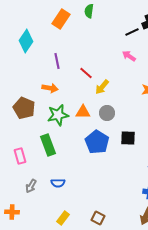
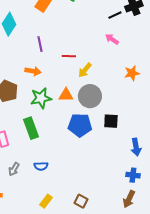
red line: (86, 73) -> (69, 56), turned -40
gray circle: (107, 113) -> (90, 96), size x1.5
blue pentagon: (97, 142) -> (80, 125), turned -30

